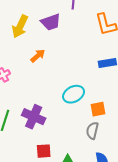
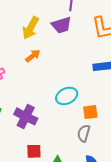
purple trapezoid: (51, 22) -> (61, 25), moved
yellow arrow: (20, 26) -> (30, 28), moved

